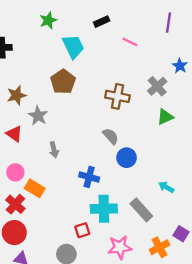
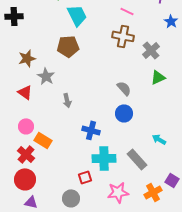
blue star: (180, 66) -> (171, 21), moved
brown pentagon: (63, 82) -> (68, 46), turned 30
brown cross: (117, 96) -> (123, 36), moved
gray semicircle: (111, 136) -> (124, 88), moved
gray arrow: (54, 150) -> (67, 100), moved

